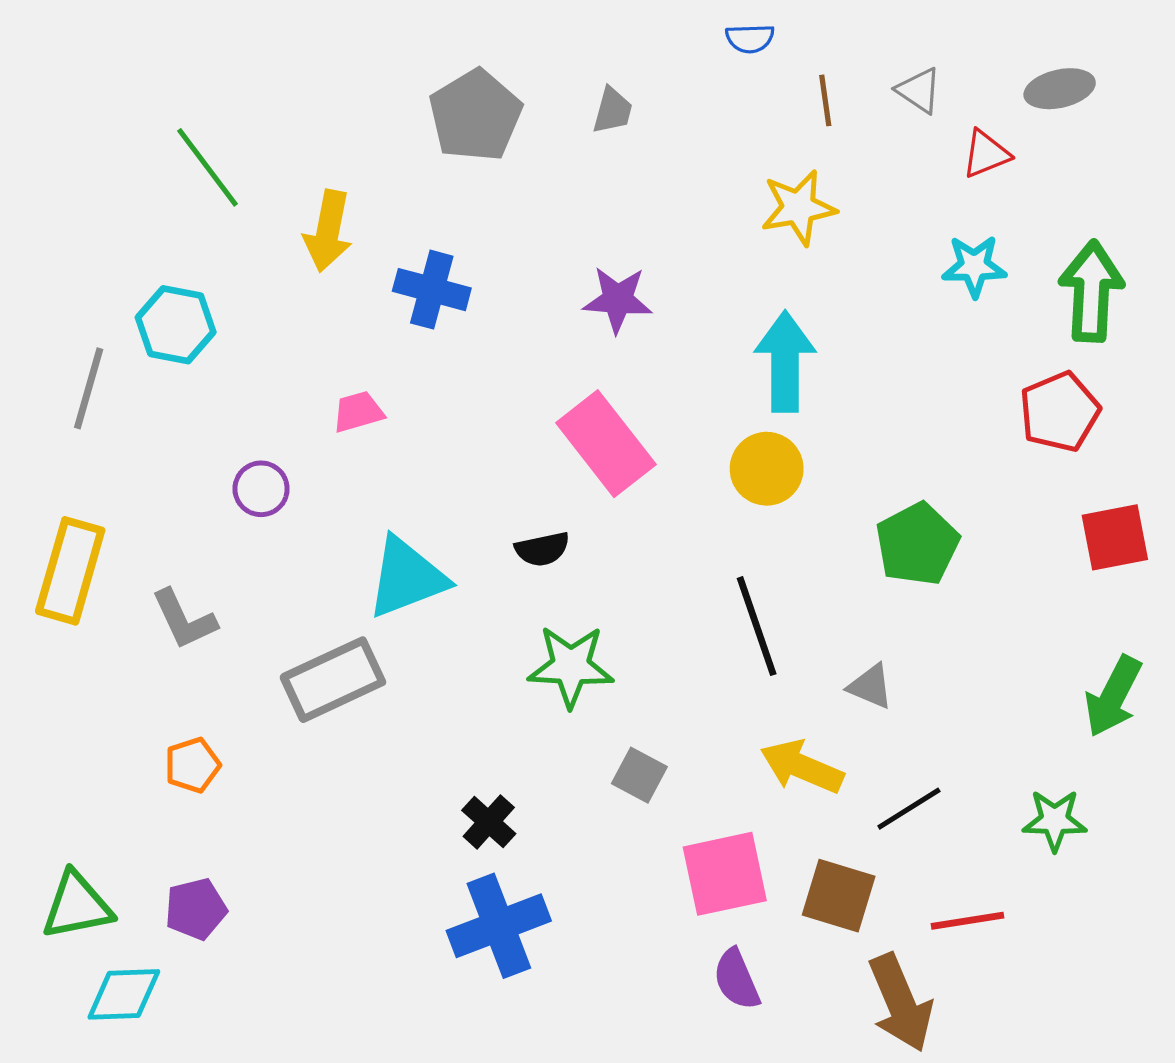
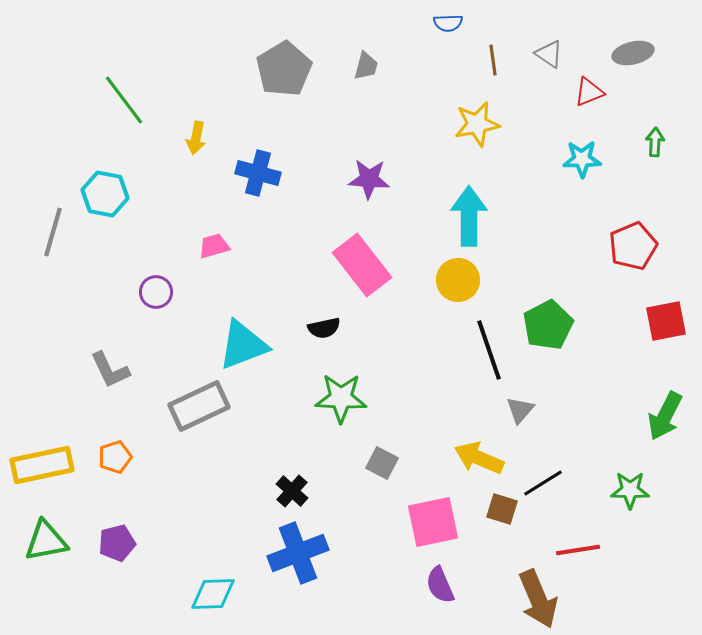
yellow arrow: (328, 231) -> (196, 138), size x0.7
green arrow: (1091, 291) -> (655, 142), moved, size x0.5
yellow rectangle: (70, 571) -> (42, 465), moved, turned 62
black line: (757, 626) -> (489, 350), moved
gray triangle: (870, 686) -> (520, 410), turned 48
brown square: (839, 896) -> (502, 509), moved, size x0.7
cyan diamond: (124, 994) -> (213, 594), moved

